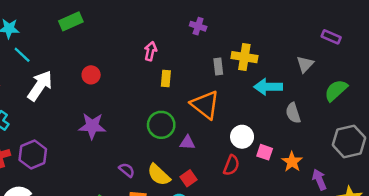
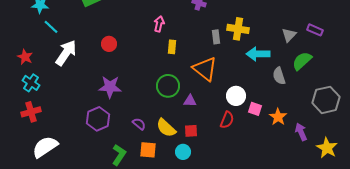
purple rectangle: (331, 37) -> (315, 30), moved
green semicircle: (336, 90) -> (302, 61), moved
purple hexagon: (33, 155) -> (98, 119), moved
red square: (189, 178) -> (191, 131), turned 32

